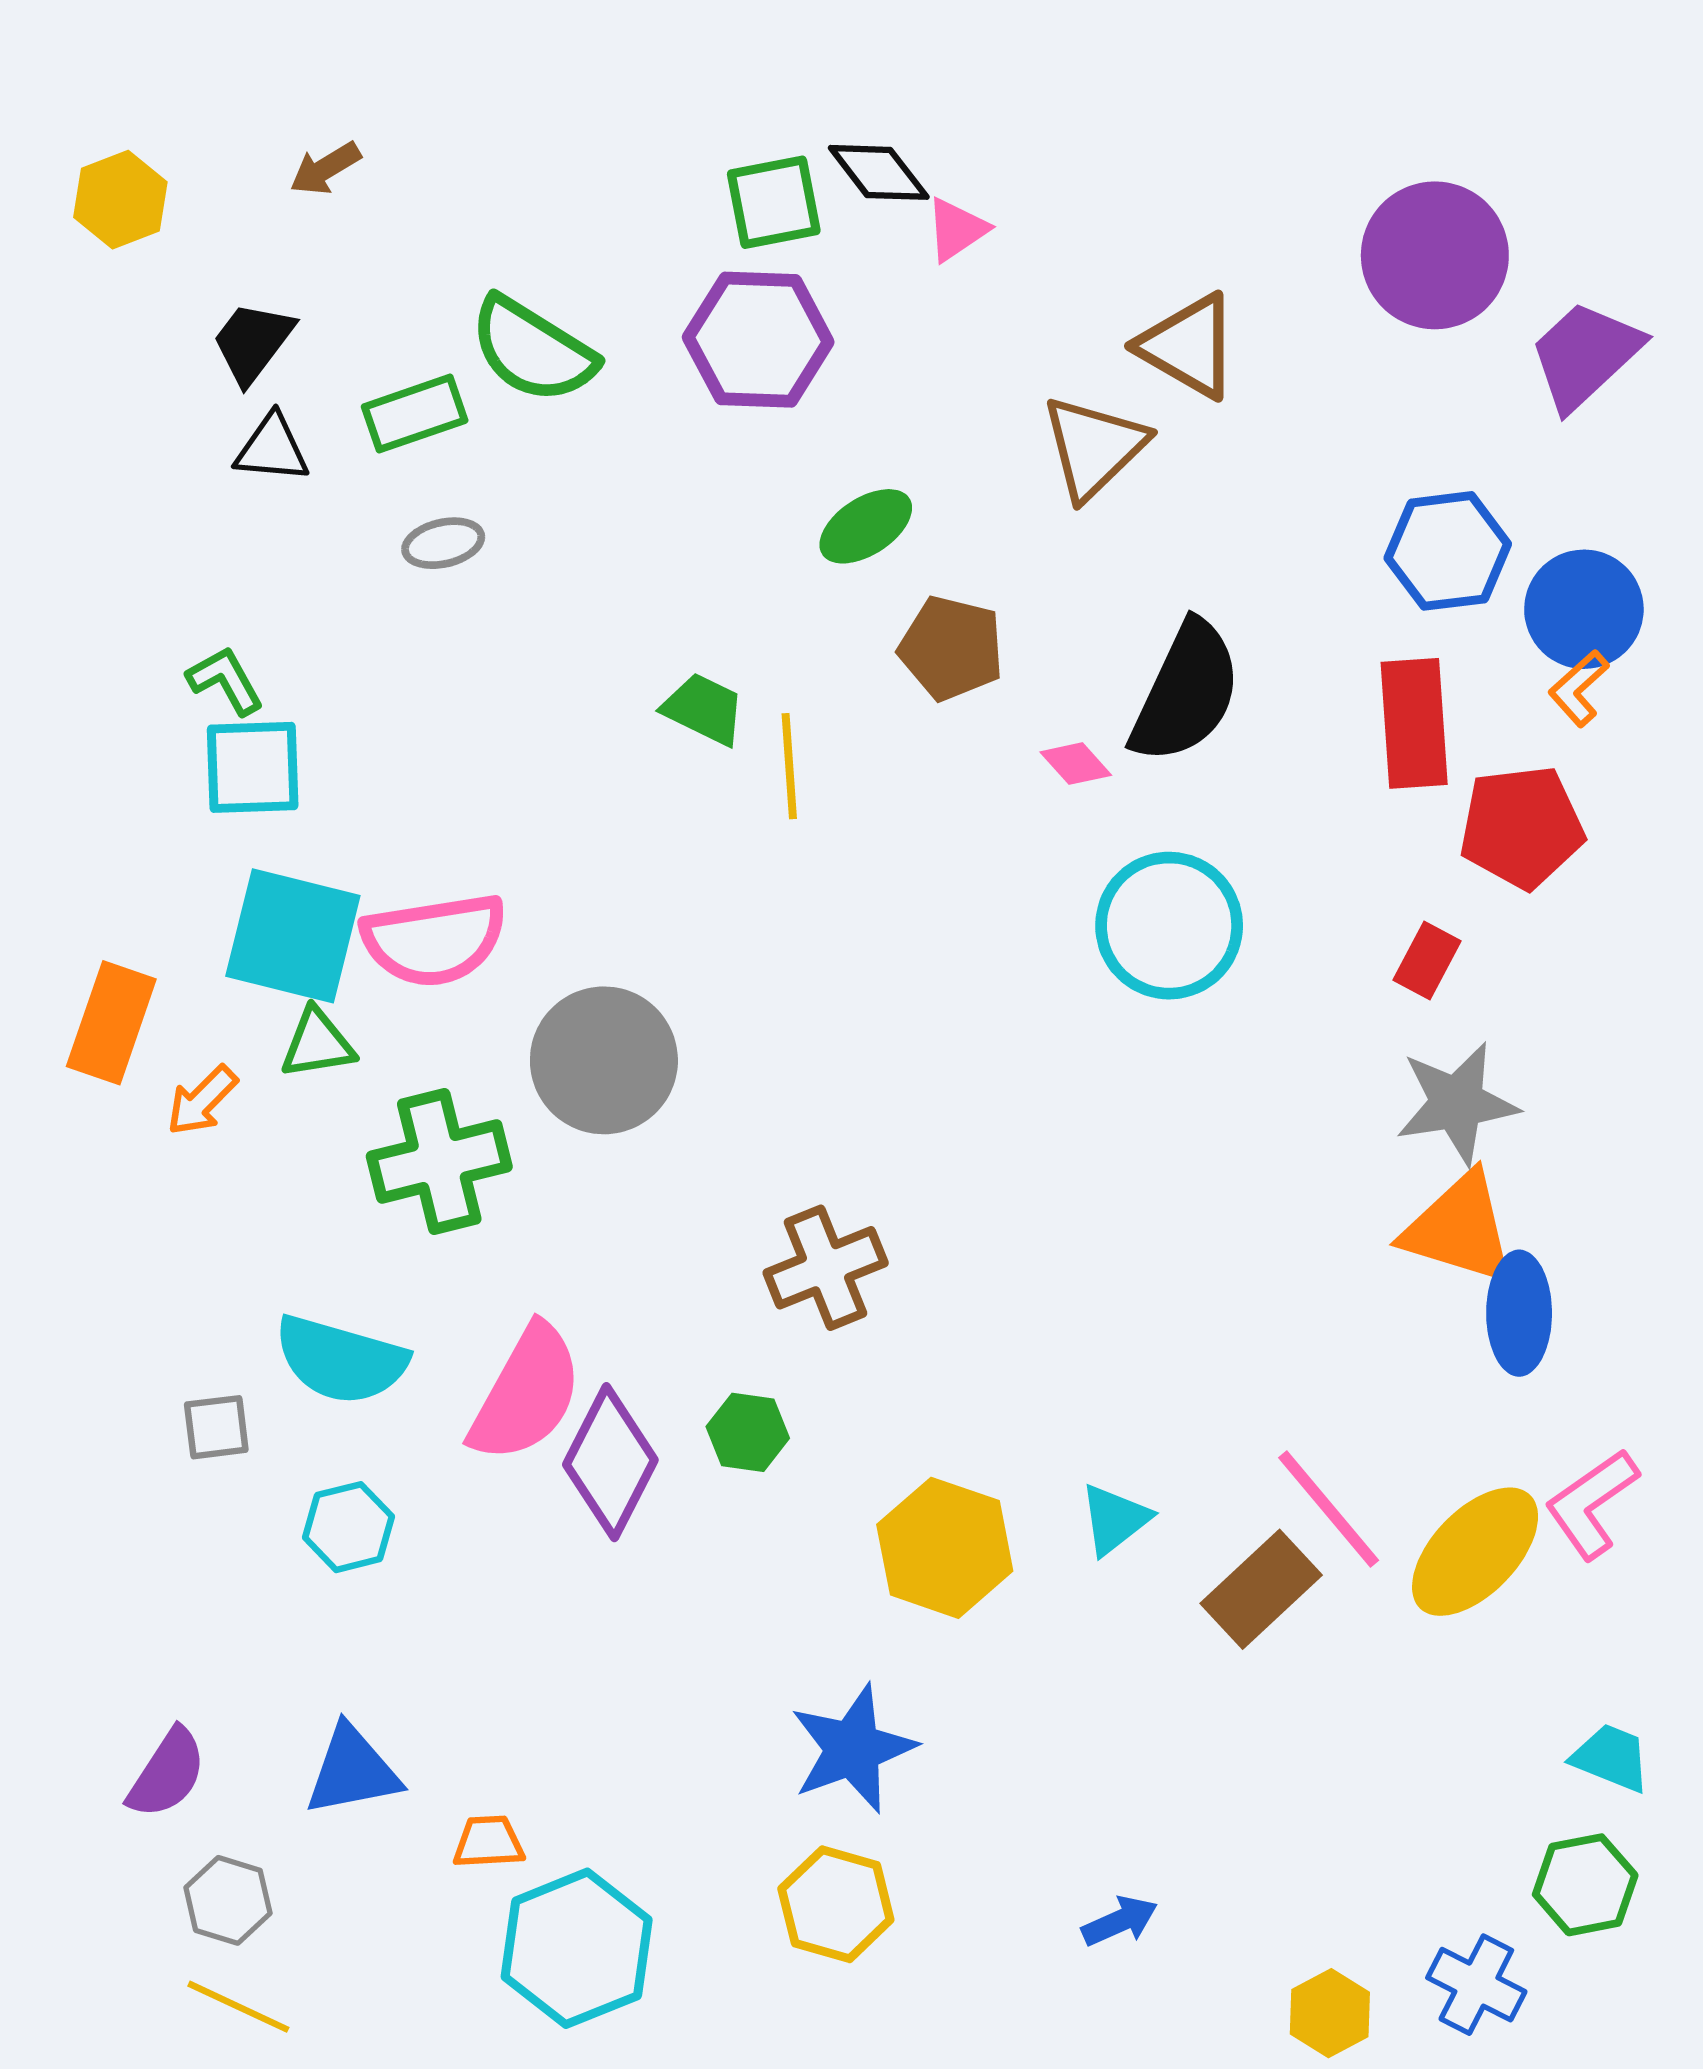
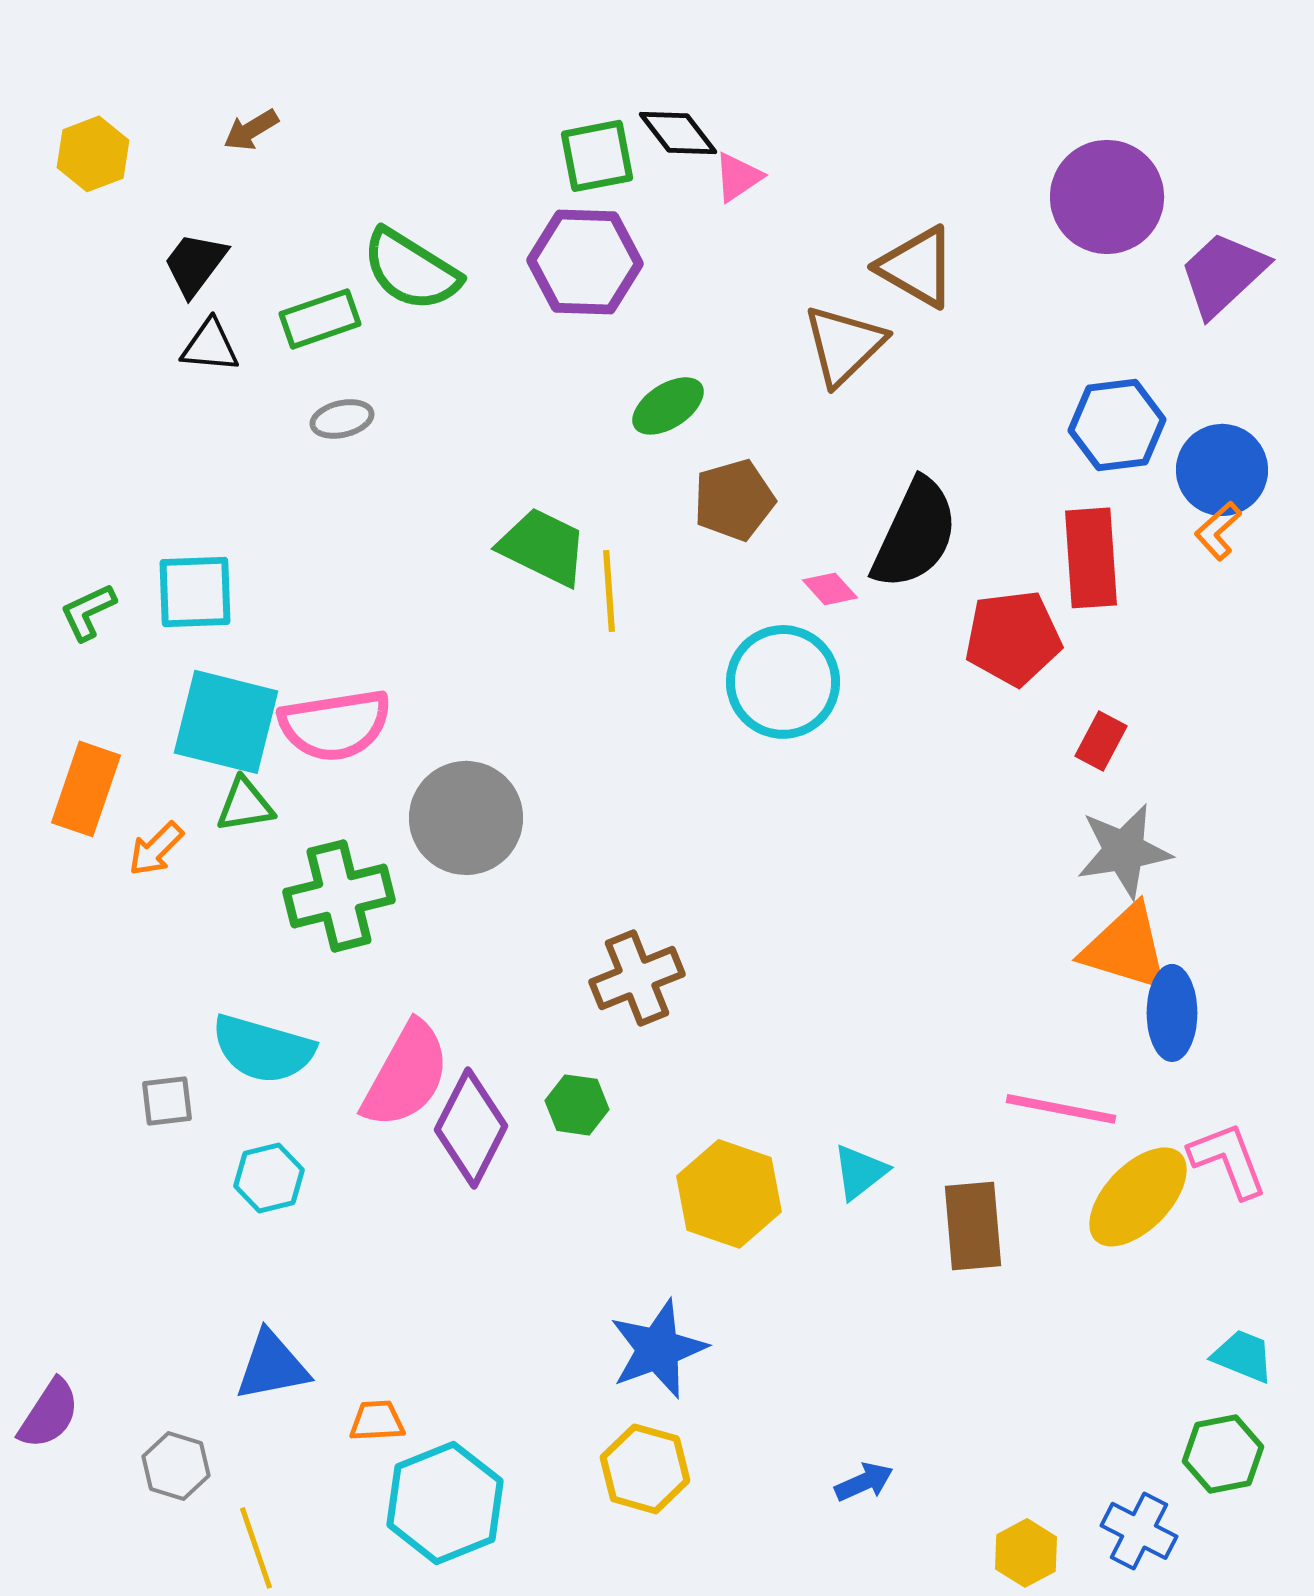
brown pentagon: (951, 648) -> (734, 500), turned -30
green L-shape: (225, 681) -> (88, 612), moved, turned -86
green trapezoid: (704, 709) -> (543, 547), size x1.4
red pentagon: (1522, 827) -> (1013, 638), moved
cyan circle: (1169, 926) -> (783, 682), moved
pink L-shape: (1592, 1504) -> (1228, 1160), turned 104
pink line: (1329, 1509) -> (1061, 1109), moved, turned -39
brown rectangle: (1261, 1589) -> (973, 1226), turned -52
purple semicircle: (167, 1773) -> (49, 1414), moved
yellow line: (238, 2007) -> (256, 1548), moved, turned 46

